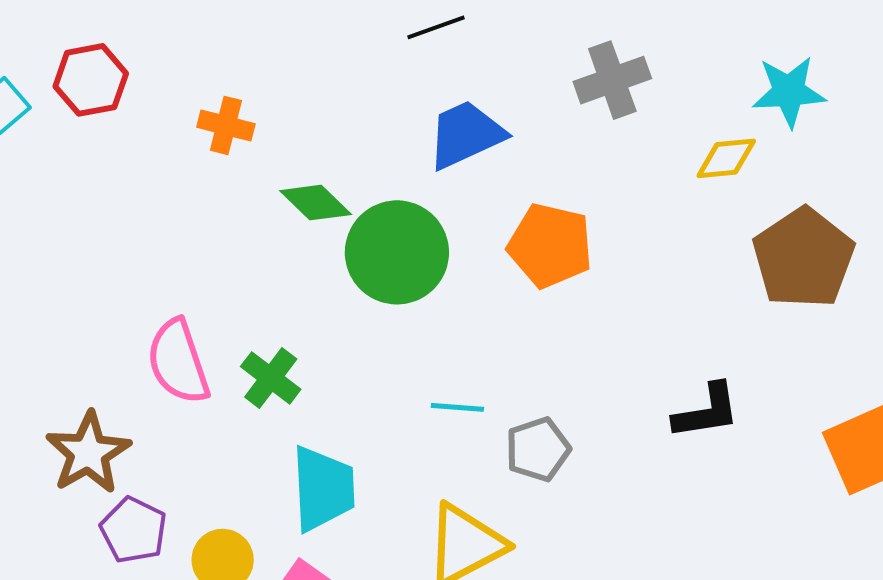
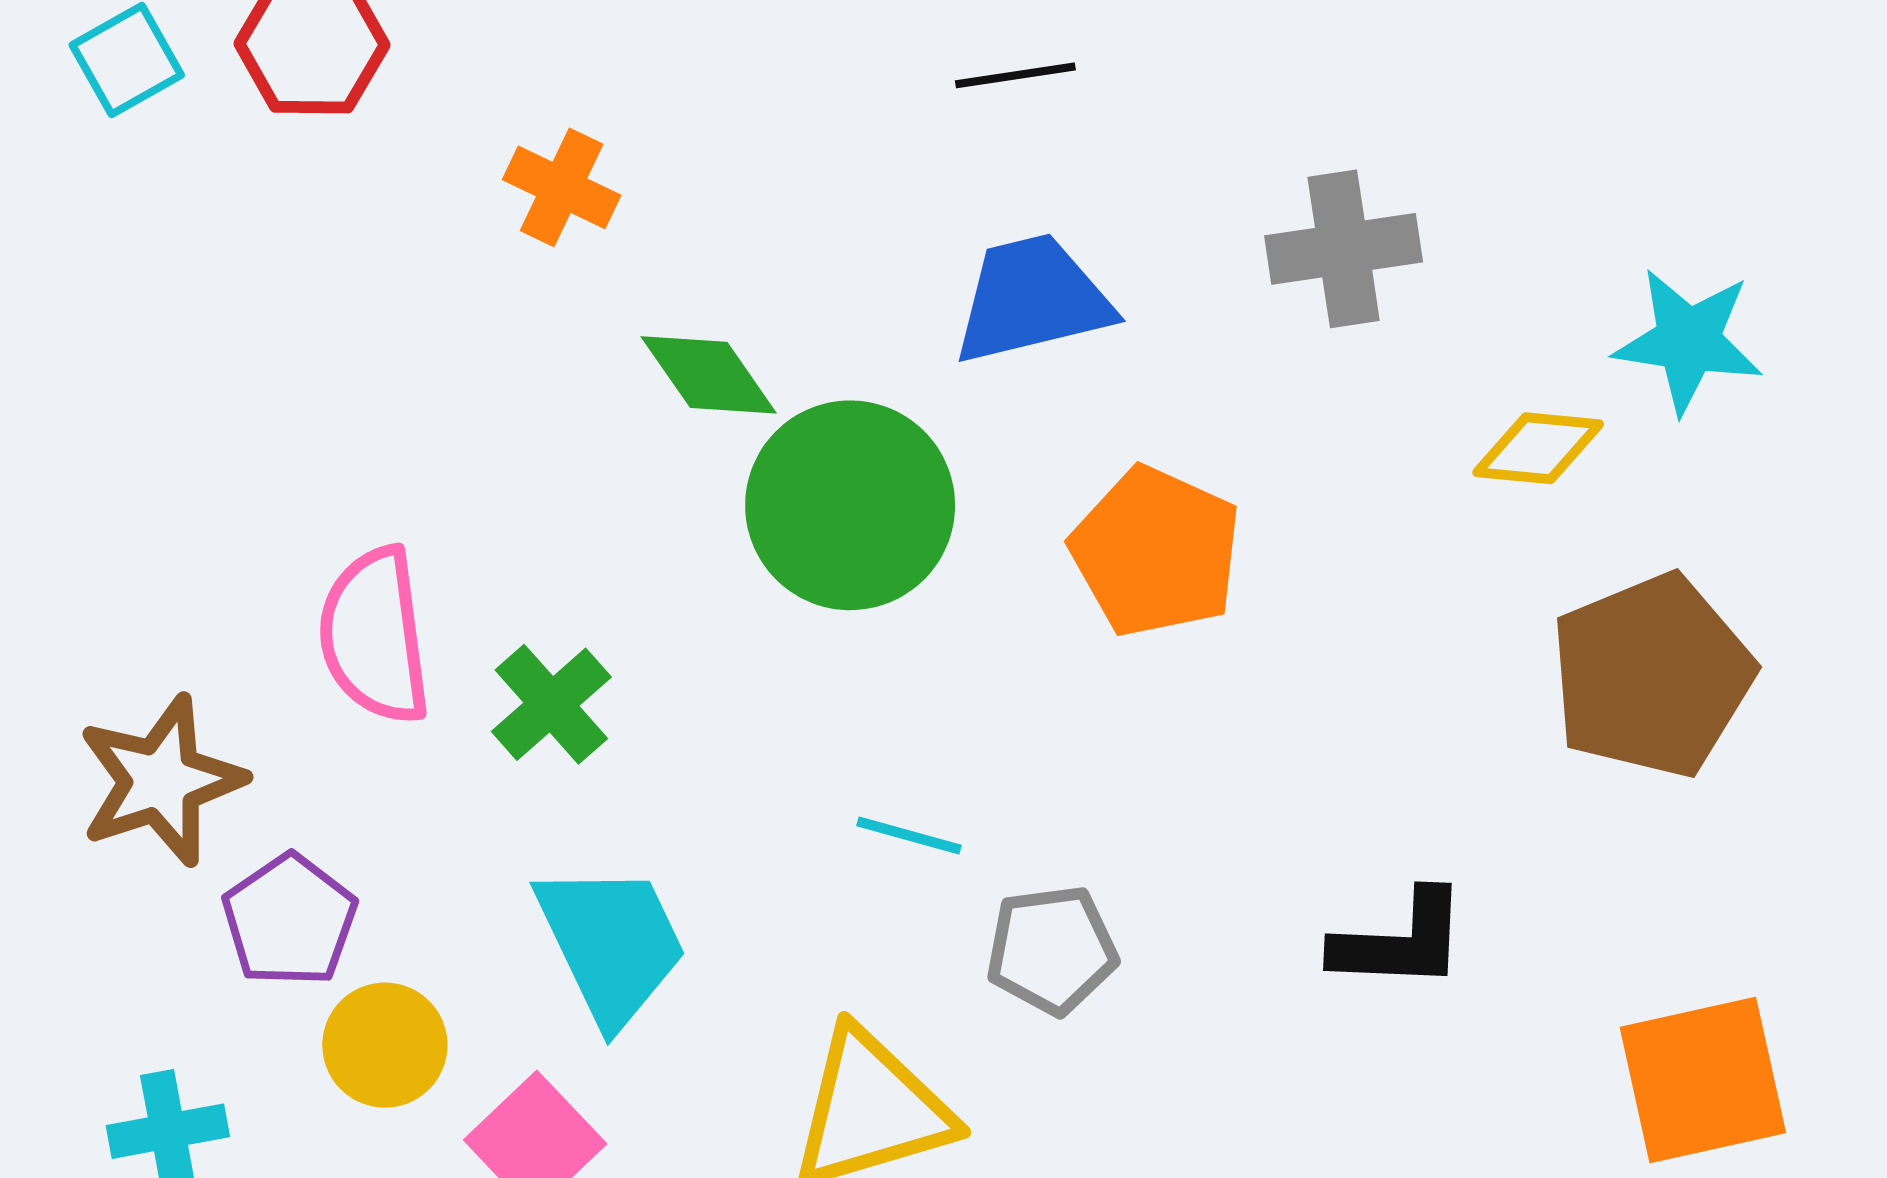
cyan trapezoid: (323, 489) -> (611, 944), turned -34
purple pentagon: (134, 530) -> (290, 920), moved

